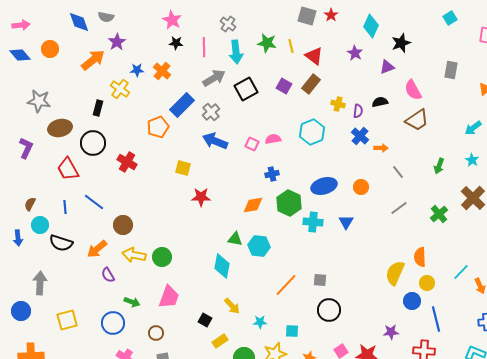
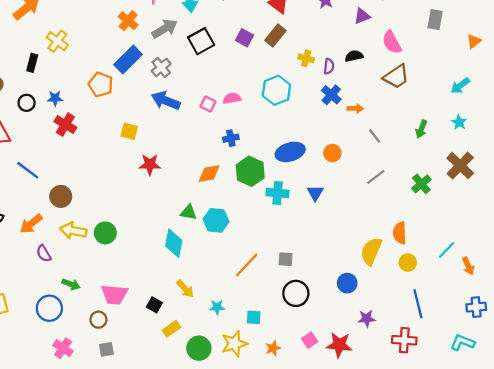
blue star: (137, 70) -> (55, 98), moved
orange cross: (162, 71) -> (128, 21), moved
orange pentagon: (158, 127) -> (101, 85), turned -30
black circle: (93, 143) -> (27, 103), size x0.6
pink trapezoid: (169, 297) -> (114, 295), moved, turned 75
blue circle: (412, 301) -> (347, 283), moved

